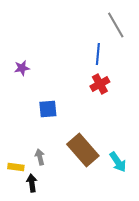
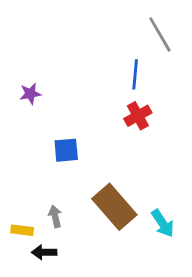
black arrow: (32, 183) -> (44, 252), turned -84

